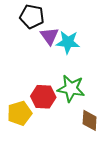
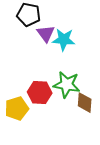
brown diamond: (90, 120) -> (85, 103), moved

